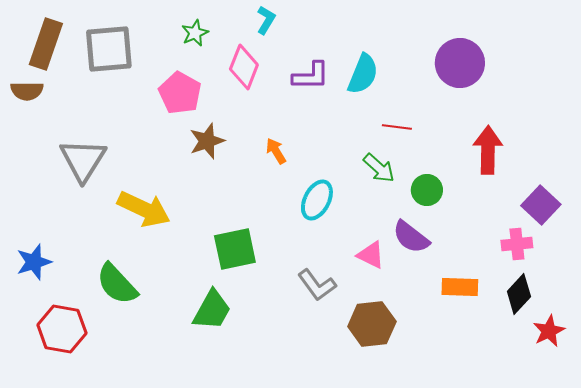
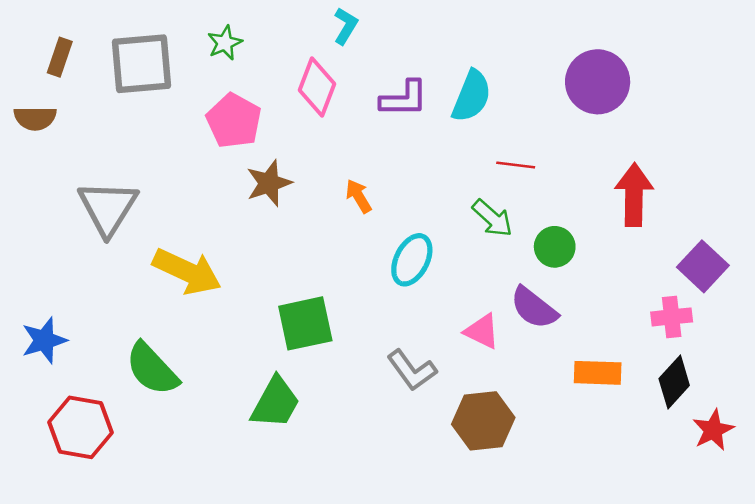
green star: (195, 33) -> (225, 43), moved
brown rectangle: (46, 44) -> (60, 57), size x0.6

